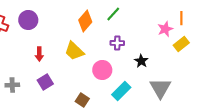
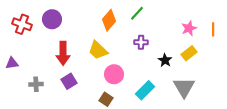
orange line: (181, 18) -> (213, 29), moved
yellow rectangle: (181, 44) -> (189, 53), moved
red arrow: (39, 54) -> (63, 53), size x1.6
pink circle: (102, 70) -> (114, 74), moved

